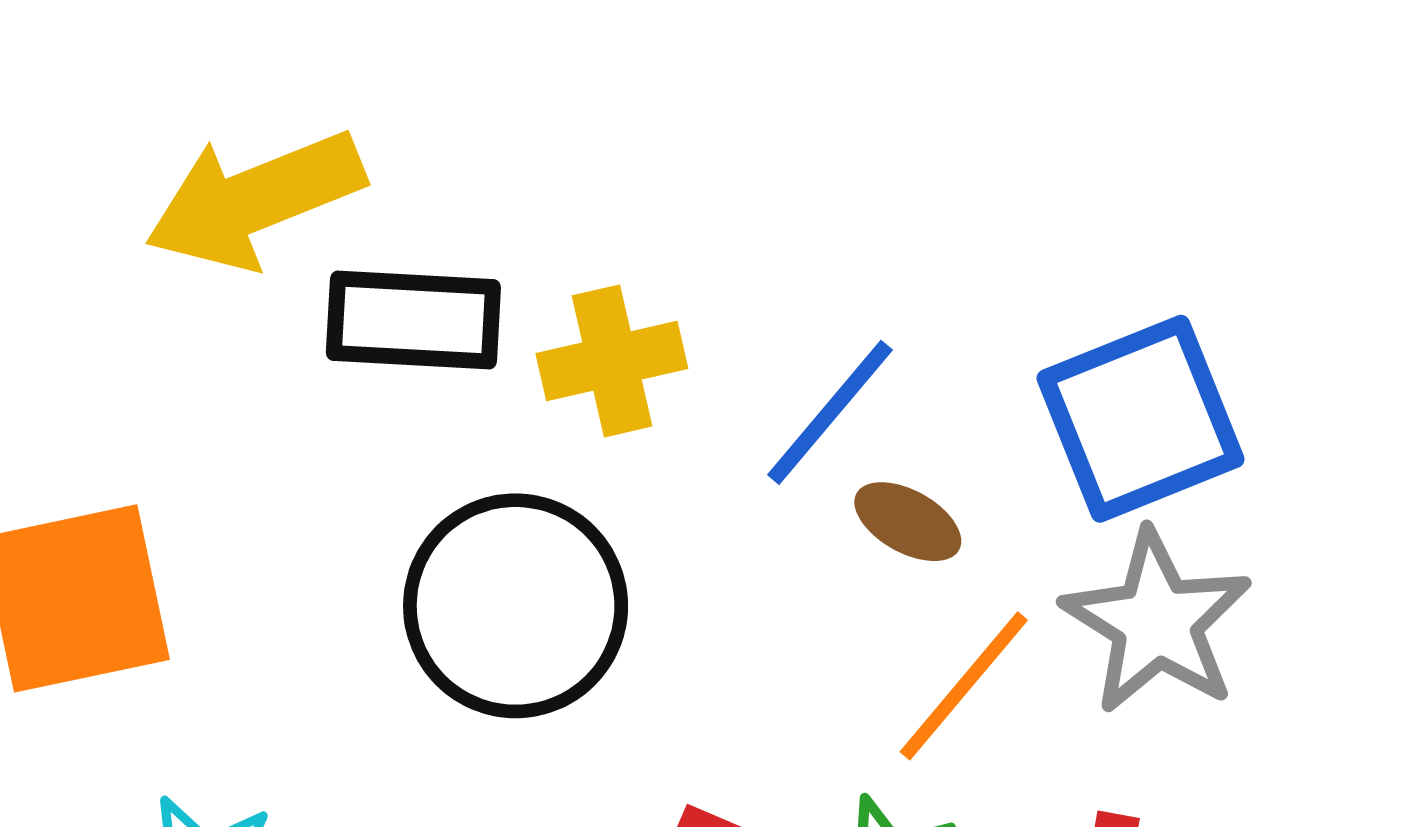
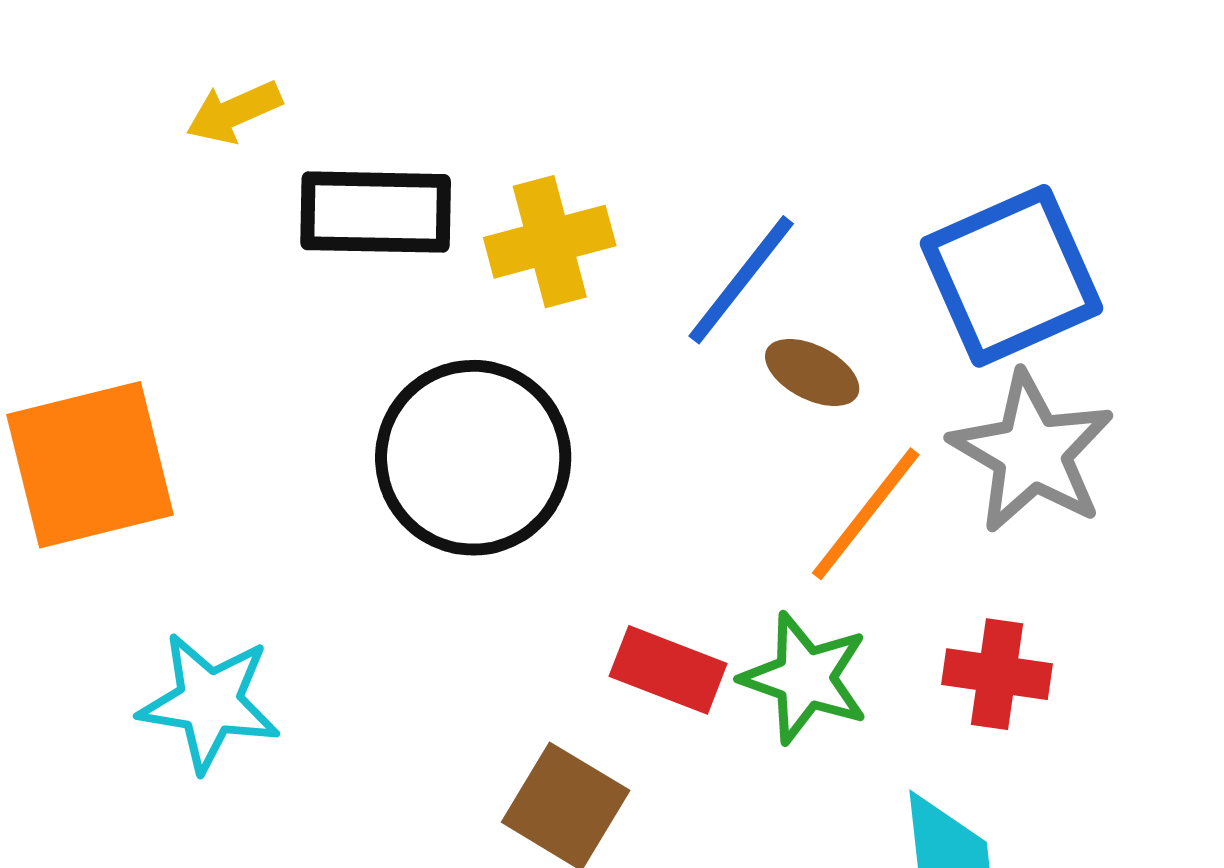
yellow arrow: (255, 200) -> (234, 112), size x0.5

